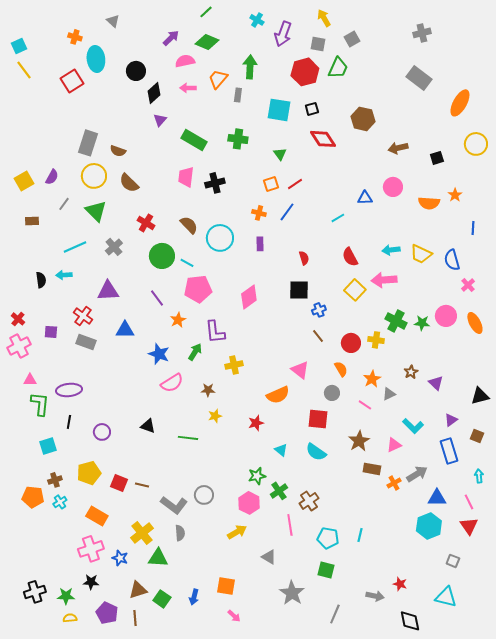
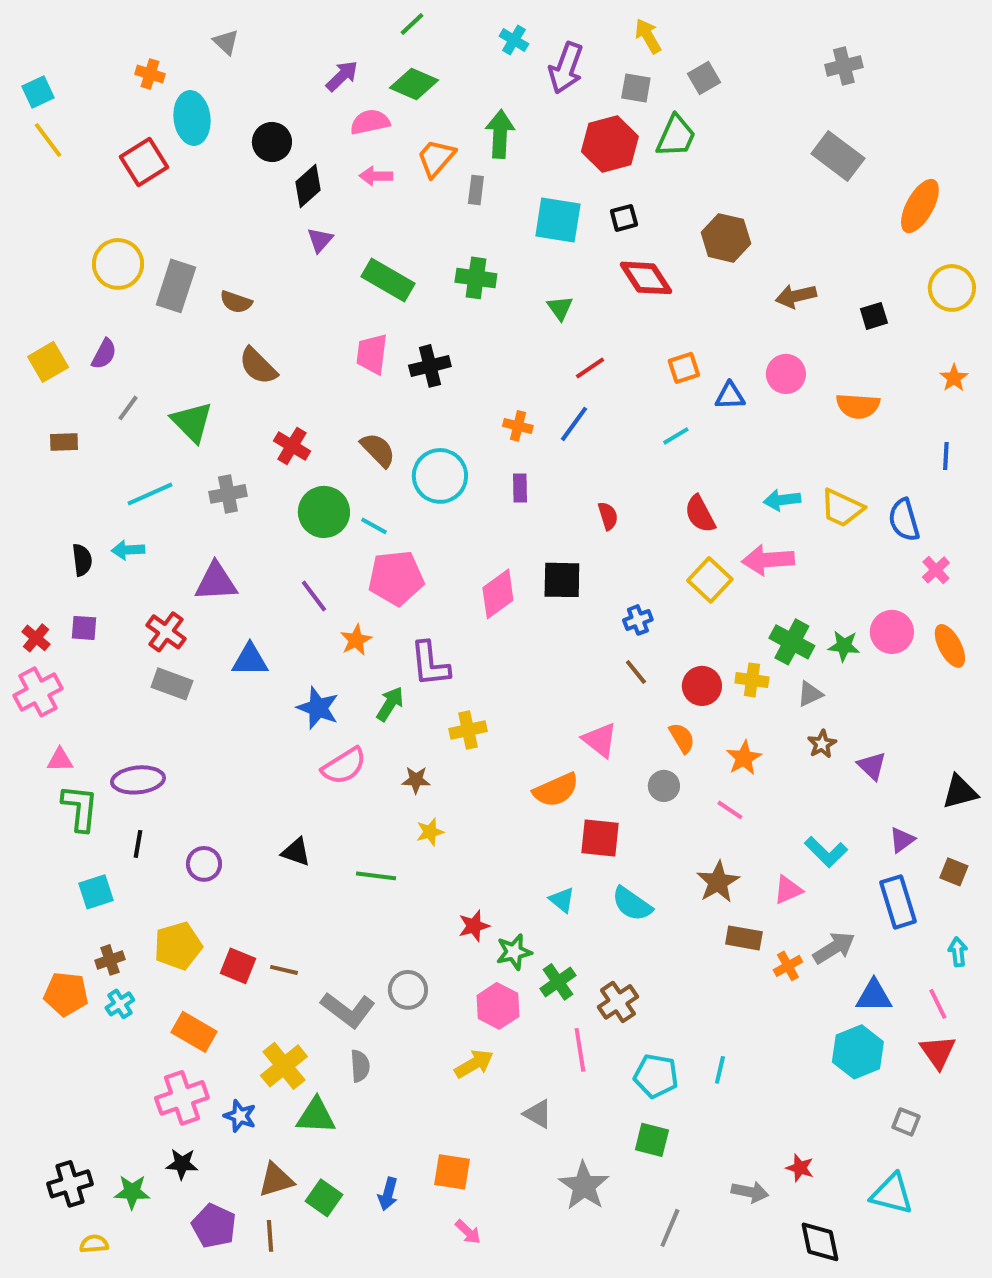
yellow circle: (94, 176) -> (118, 264), moved
orange square: (271, 184) -> (684, 368), moved
orange star: (455, 195) -> (954, 378), moved
gray cross: (114, 247) -> (228, 494), turned 30
black square: (299, 290) -> (562, 580), moved
purple square: (51, 332) -> (84, 628), moved
gray triangle: (389, 394) -> (810, 694), moved
red square: (318, 419) -> (600, 838), moved
red star: (256, 423) -> (474, 926), moved
yellow semicircle: (70, 618) -> (94, 1244), moved

